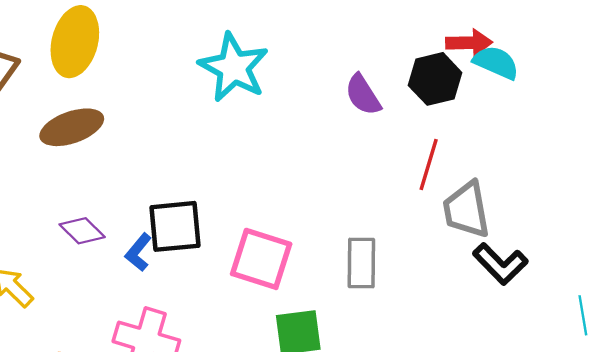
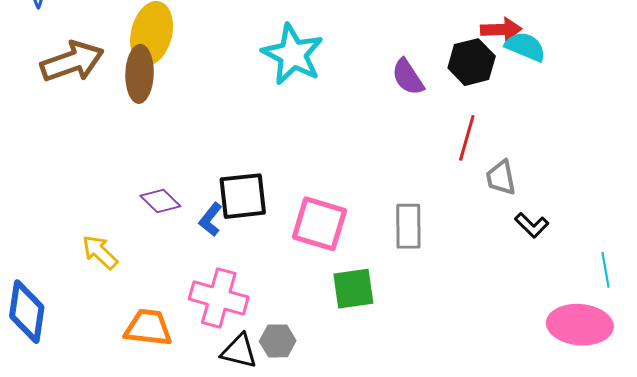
brown ellipse: (72, 127) -> (140, 74), moved, turned -68
gray trapezoid: (466, 210) -> (501, 178), size x0.7
black L-shape: (500, 264) -> (532, 225), size x0.7

